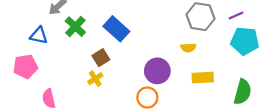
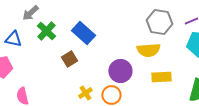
yellow semicircle: (188, 48) -> (148, 50), size x1.6
yellow cross: (95, 79) -> (85, 93), moved

